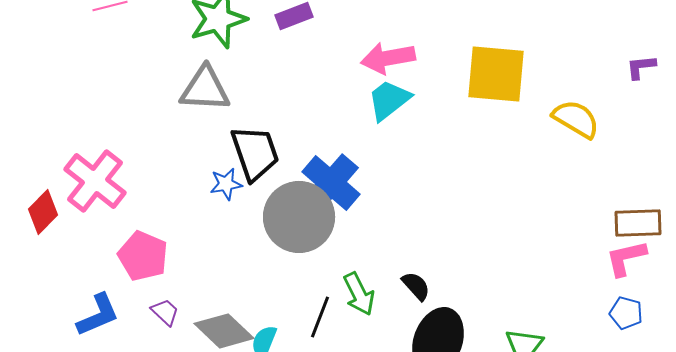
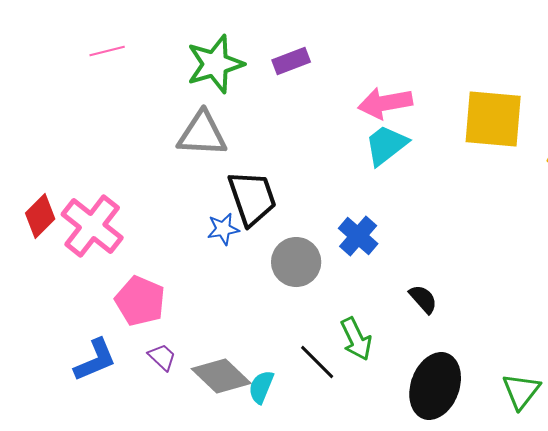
blue cross: (331, 183) -> (358, 236), moved, size x0.7
red diamond: (43, 212) -> (40, 216), moved
gray circle: (299, 217) -> (296, 262), size x0.7
black semicircle: (416, 286) -> (423, 299), moved
black line: (320, 317) -> (317, 362), turned -66

